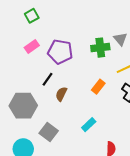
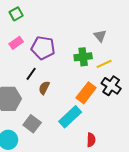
green cross: (100, 48) -> (83, 57), moved
orange rectangle: (98, 87) -> (86, 93), moved, size x1.5
cyan rectangle: (89, 125) -> (70, 117), size x1.6

